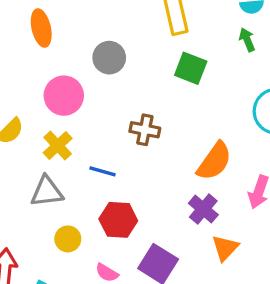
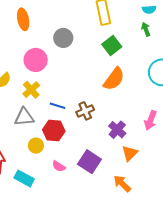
green square: (191, 68) -> (112, 45), turned 30
brown cross: (145, 130) -> (85, 111), moved, turned -36
orange semicircle: (214, 161) -> (114, 79), moved
red hexagon: (118, 220) -> (54, 130), moved

